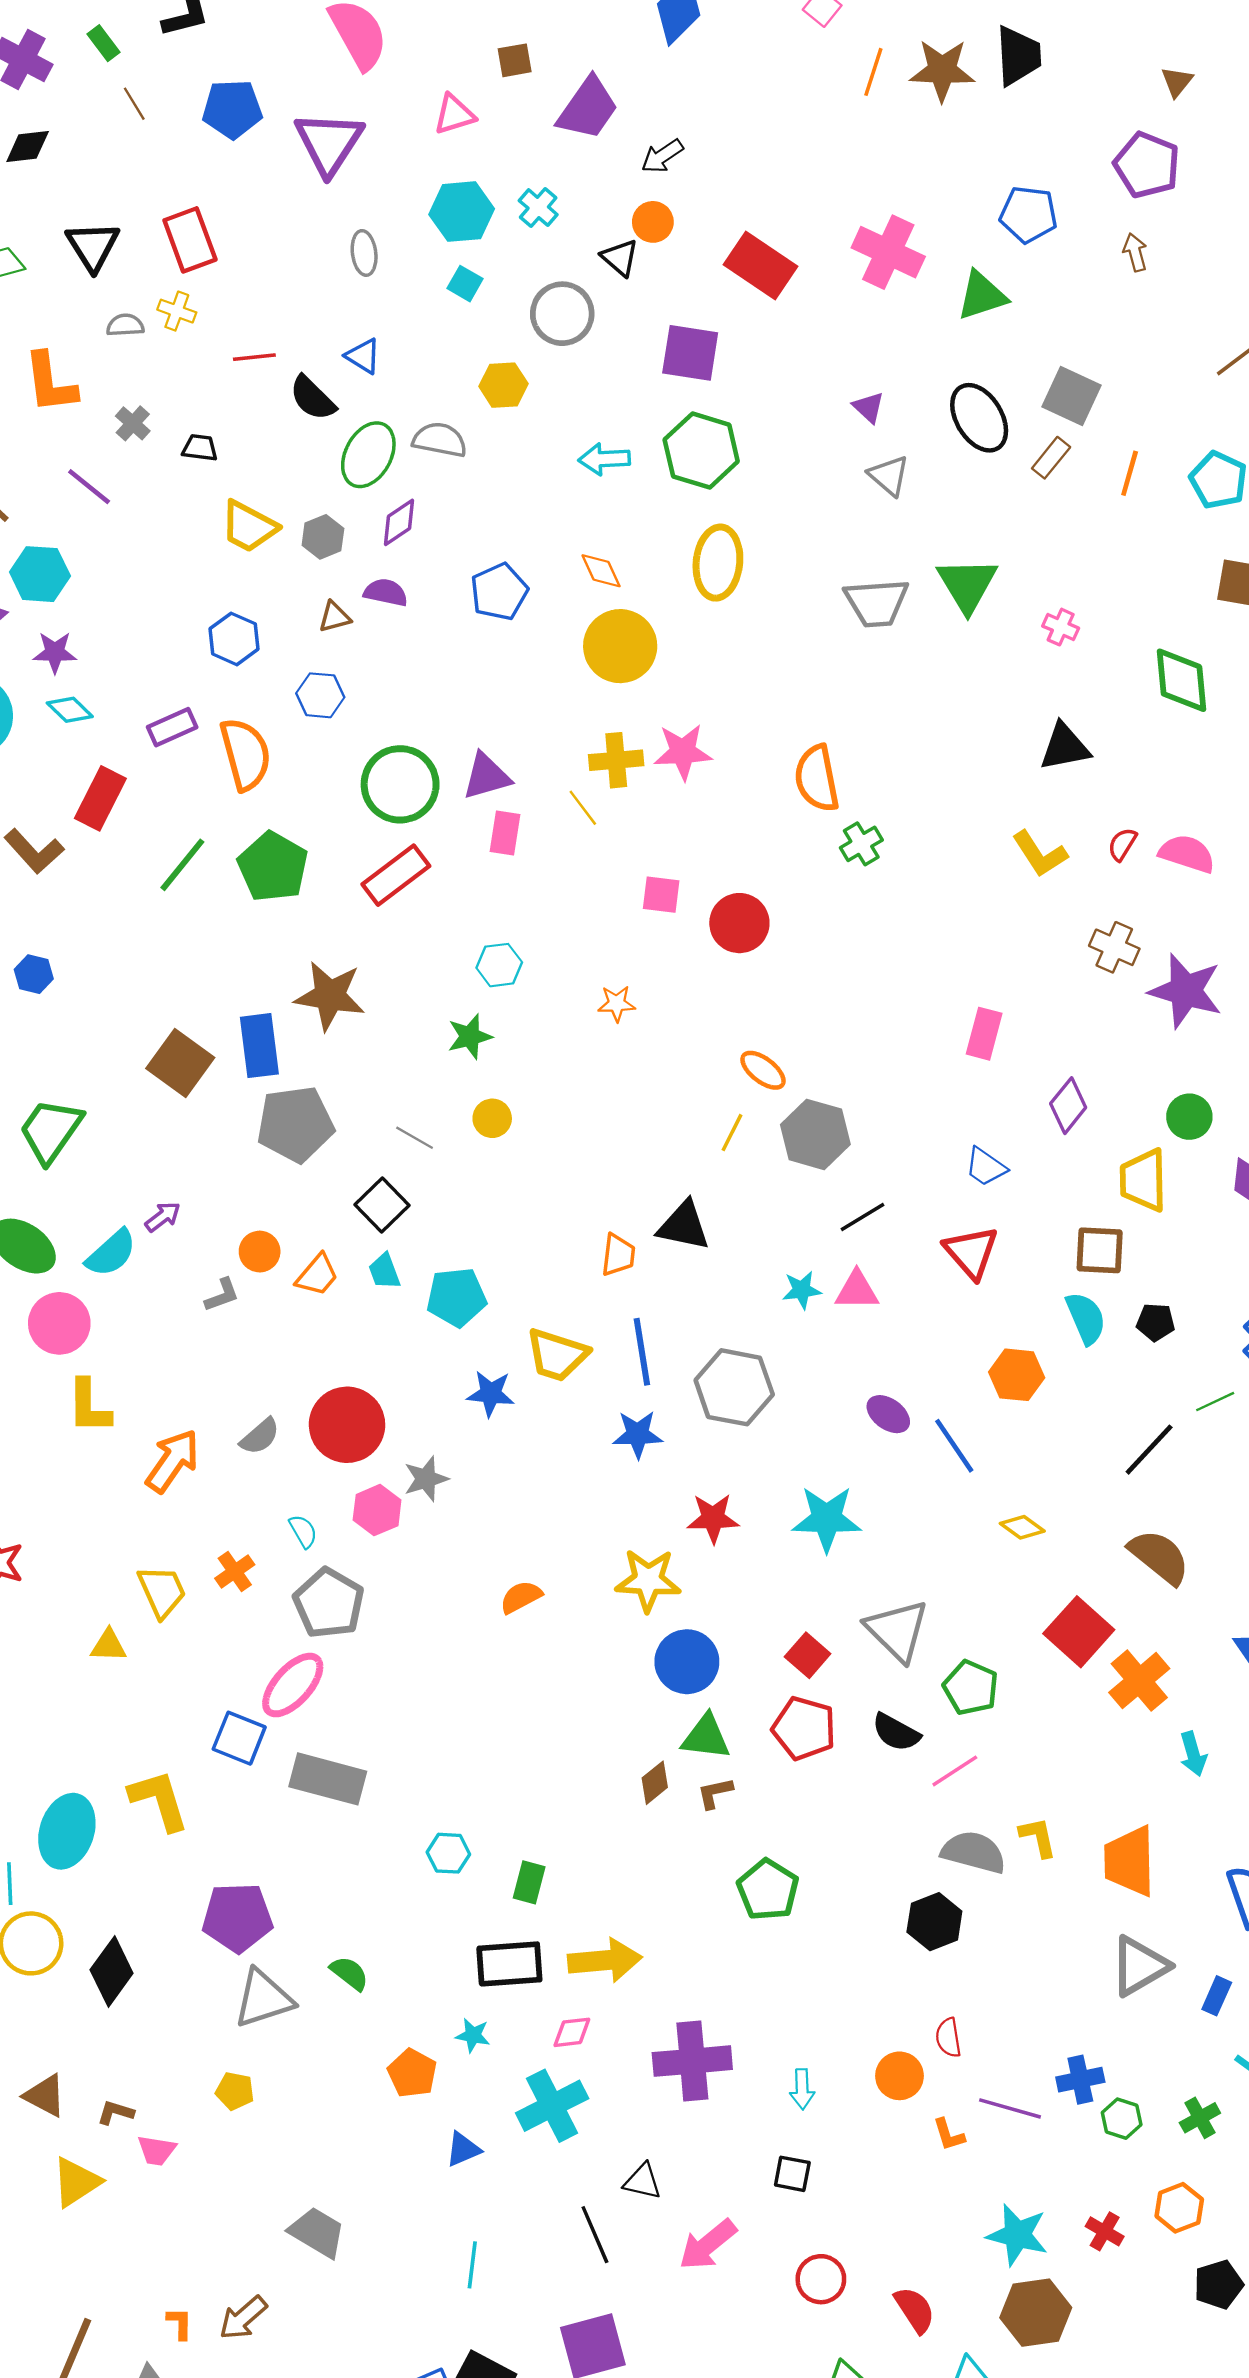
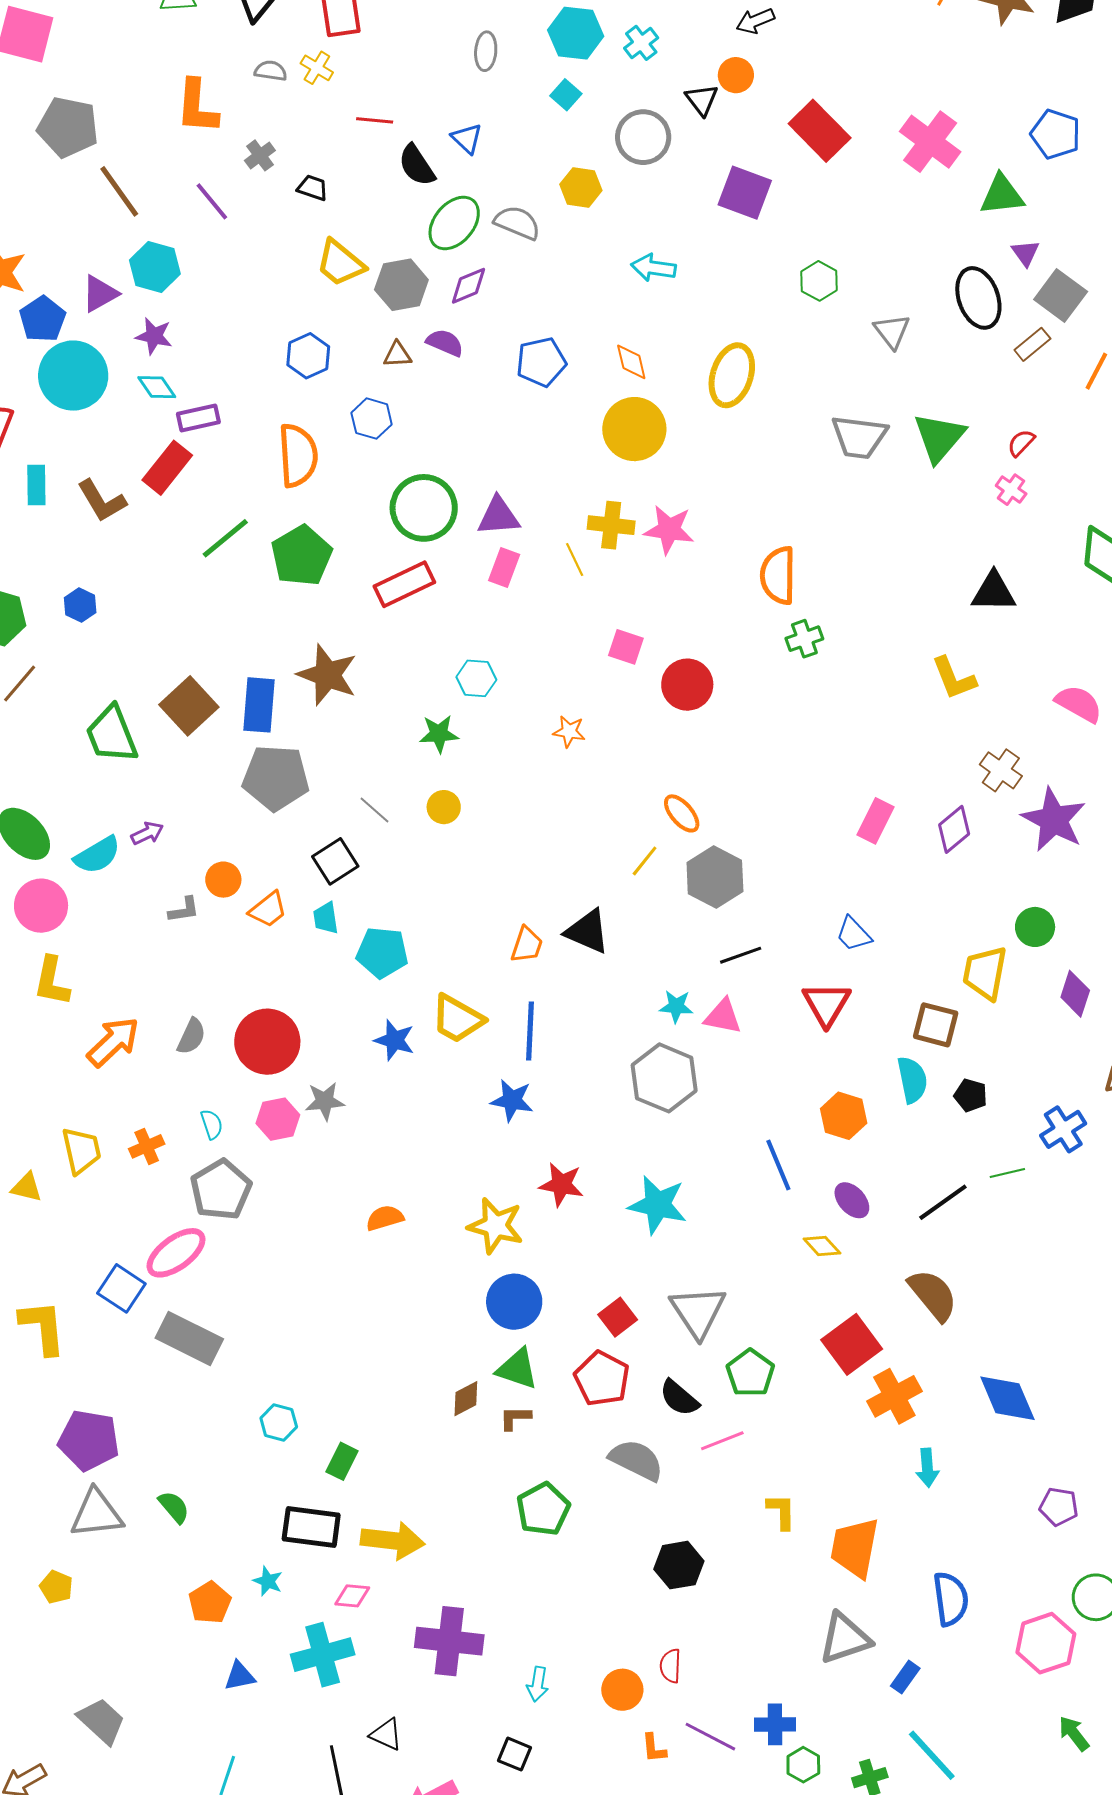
purple triangle: (869, 407) -> (1025, 253), moved
green hexagon: (701, 451) -> (819, 281), moved, size x0.6
gray hexagon: (323, 537) -> (401, 285), size x1.4
purple rectangle: (172, 727) -> (198, 418), moved
red semicircle: (1122, 844) -> (1021, 443), moved
purple diamond: (1068, 1106) -> (954, 829), moved
green trapezoid: (51, 1131) -> (112, 735), moved, turned -68
gray hexagon: (734, 1387) -> (664, 1078), moved
purple ellipse: (888, 1414) -> (852, 1200), moved
gray semicircle: (260, 1436) -> (191, 1036), turned -36
gray semicircle: (974, 1852) -> (636, 1460), moved

